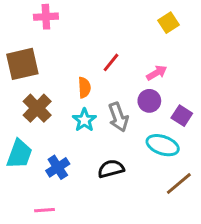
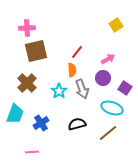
pink cross: (46, 17) -> (27, 28), moved
brown square: (22, 64) -> (36, 51), moved
orange semicircle: (84, 88) -> (72, 70), moved
brown line: (179, 184) -> (108, 133), moved

